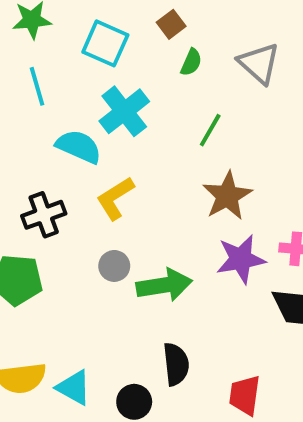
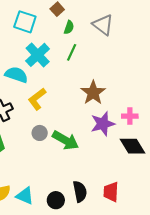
green line: (210, 130) -> (72, 52), moved
green arrow: (164, 285) -> (66, 140), turned 44
black semicircle: (176, 364) -> (80, 191), moved

